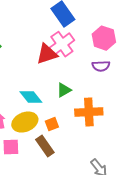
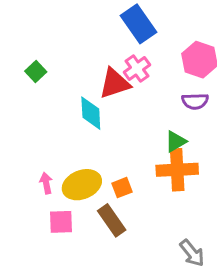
pink cross: (62, 44) -> (137, 68), size x0.7
green triangle: (64, 90) -> (176, 141), moved
cyan diamond: (31, 97) -> (91, 113), moved, turned 35

